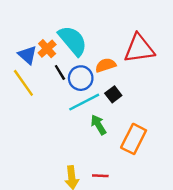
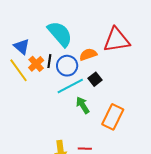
orange cross: (47, 49) -> (36, 64), moved
black line: (60, 72) -> (49, 61), turned 40

